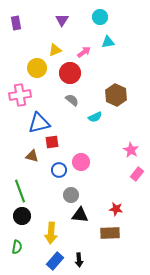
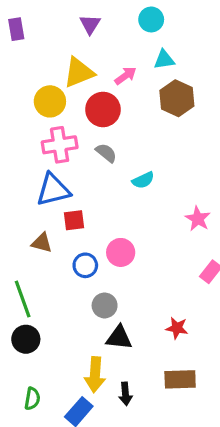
yellow triangle: (55, 50) -> (79, 73), size x1.5
pink cross: (20, 95) -> (60, 145), moved
brown hexagon: (116, 95) -> (177, 98), moved
pink star: (131, 150) -> (198, 219), moved
yellow arrow: (51, 233) -> (95, 375), moved
brown rectangle: (110, 233) -> (180, 379), moved
green semicircle: (17, 247) -> (32, 399), moved
black arrow: (79, 260) -> (125, 394), moved

